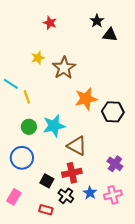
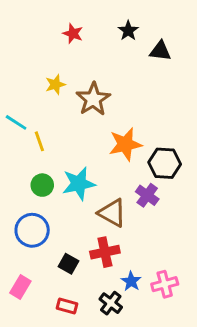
black star: (97, 21) -> (128, 31), moved
purple cross: (115, 164) -> (147, 195), moved
black cross: (66, 196) -> (111, 303), moved

